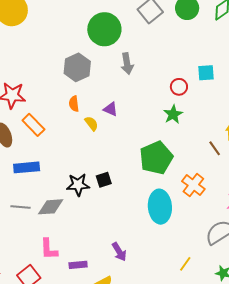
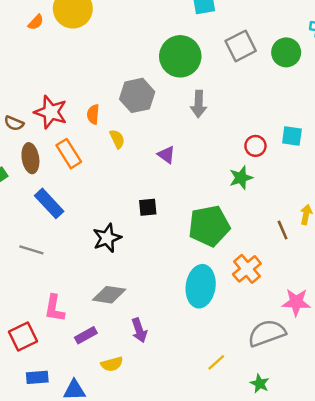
orange semicircle: (74, 104) -> (93, 114), moved
yellow semicircle: (91, 123) -> (117, 139), moved
blue rectangle: (27, 167) -> (49, 203), turned 40
black square: (104, 180) -> (148, 207), moved
black star: (78, 185) -> (107, 238), turned -30
gray diamond: (51, 207) -> (109, 295), moved
purple rectangle: (78, 265) -> (86, 335), turned -36

